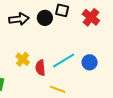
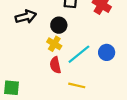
black circle: (45, 18) -> (59, 25), moved
yellow cross: (23, 59) -> (54, 44), moved

